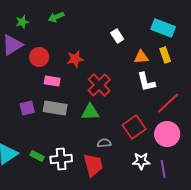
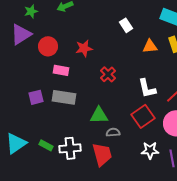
white L-shape: (146, 82) -> (147, 88), moved
red cross: (99, 85) -> (108, 74), size x0.7
green triangle: (90, 112) -> (99, 115), moved

